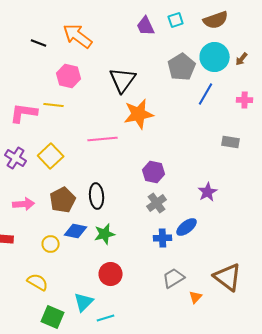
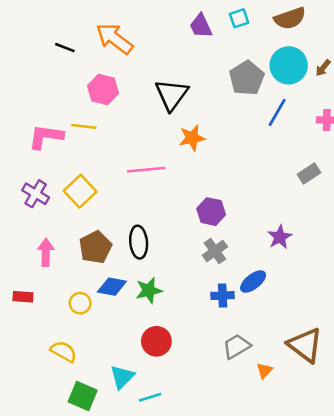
orange star: (139, 114) -> (192, 138), size x0.7
gray rectangle: (231, 142) -> (309, 173), turned -42
pink arrow: (24, 204) -> (46, 252), turned -85

